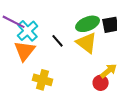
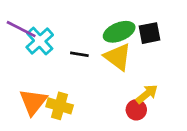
black line: (58, 41) -> (79, 54), turned -40
orange triangle: (25, 51) -> (33, 102), moved

